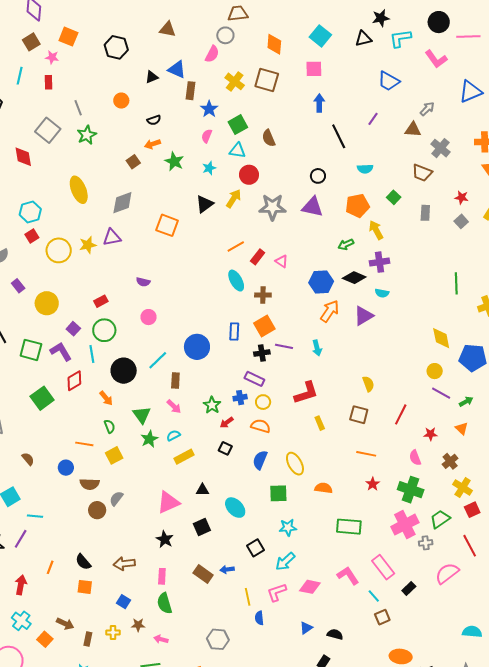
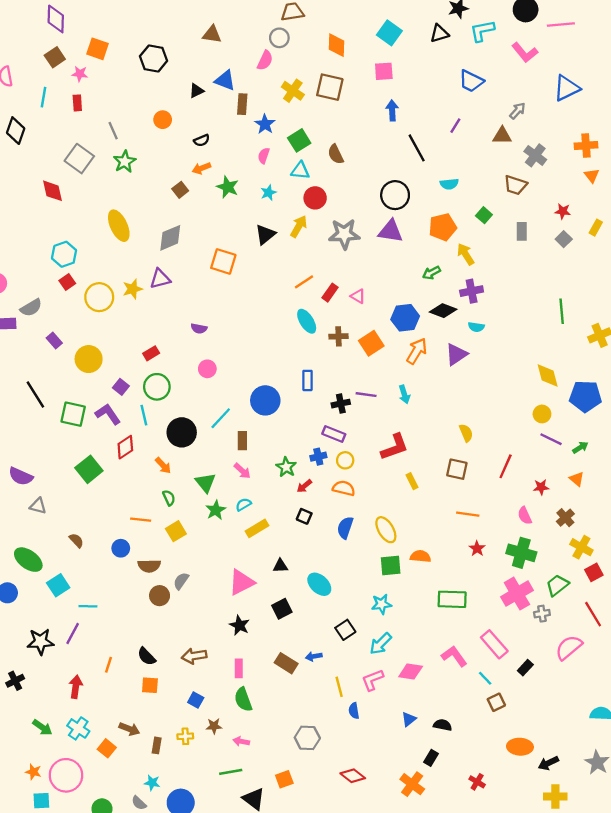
black circle: (318, 176) -> (395, 195), size x1.6
orange square: (264, 326) -> (371, 343), moved
green square: (278, 493) -> (391, 566), moved

